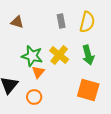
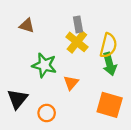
yellow semicircle: (87, 22) -> (108, 45), moved
yellow cross: (59, 55) -> (77, 42), moved
orange triangle: (38, 72) -> (71, 83), moved

